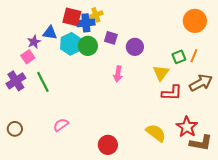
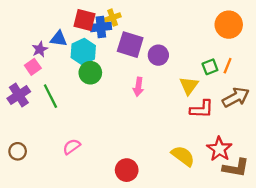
purple square: (111, 38) -> (130, 45), size x1.6
green circle: (88, 46) -> (90, 73), moved

